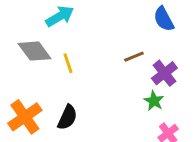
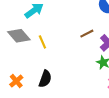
orange cross: (25, 117) -> (16, 81), size x0.6

